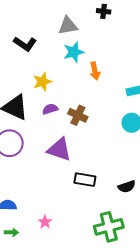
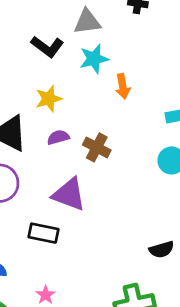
black L-shape: (25, 44) -> (47, 47), moved
black rectangle: (85, 180) -> (43, 233), moved

